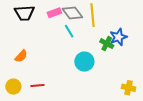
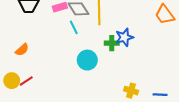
green cross: (107, 44) -> (112, 43), turned -32
red line: (37, 86) -> (26, 81), moved, turned -32

